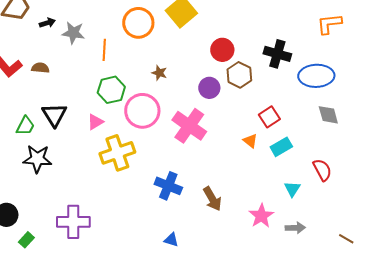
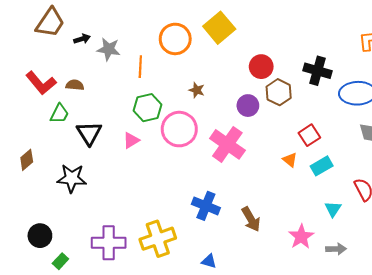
green trapezoid: (25, 126) -> (59, 114), moved
yellow cross: (117, 153) -> (158, 239), moved

